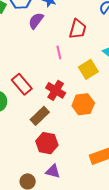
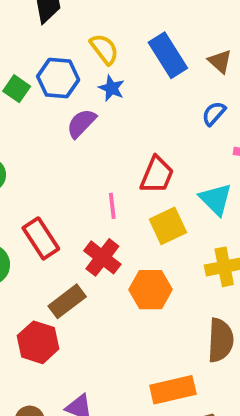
red trapezoid: (78, 29) -> (157, 175), moved
pink line: (59, 52) -> (112, 206), moved
red hexagon: (47, 143) -> (38, 342), moved

